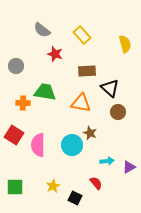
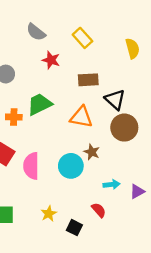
green trapezoid: (45, 92) -> (39, 104), turned -35
brown circle: (118, 112) -> (124, 128), size x1.5

